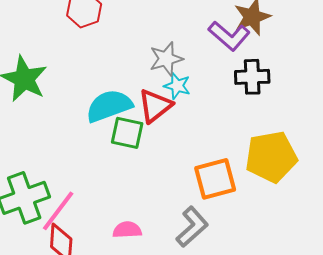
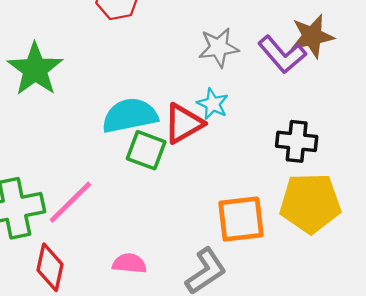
gray star: (166, 59) -> (219, 47), moved
black cross: (252, 77) -> (297, 141), moved
pink line: (58, 211) -> (70, 202), moved

